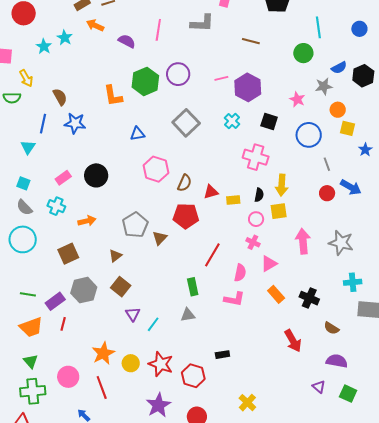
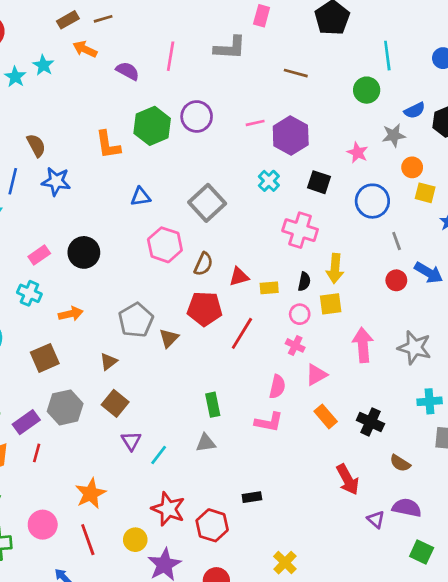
gray square: (186, 123) -> (207, 203), moved
red line: (212, 255) -> (242, 333), moved
yellow circle: (131, 363) -> (135, 540), moved
purple triangle: (319, 387) -> (376, 519), moved

